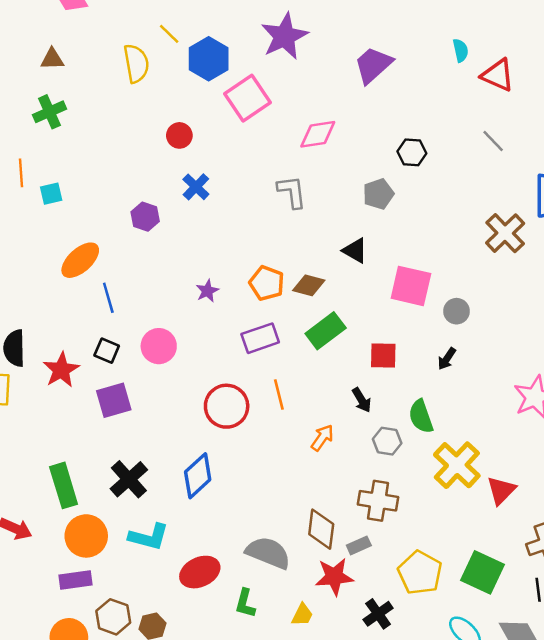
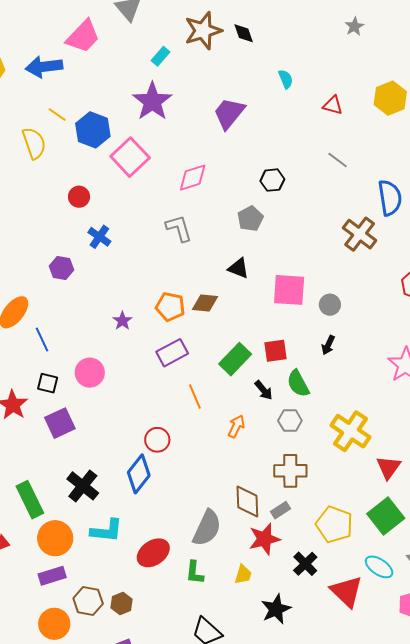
cyan semicircle: (461, 50) -> (286, 79), moved
red triangle: (498, 75) -> (333, 105), size x0.7
green rectangle: (326, 331) -> (235, 359), moved
red circle: (227, 406) -> (157, 440), moved, size x0.7
green semicircle: (421, 416) -> (298, 383), moved
red triangle: (501, 490) -> (389, 467), moved
gray semicircle: (268, 553) -> (207, 528), turned 102
green square: (483, 572) -> (386, 516), turned 36

